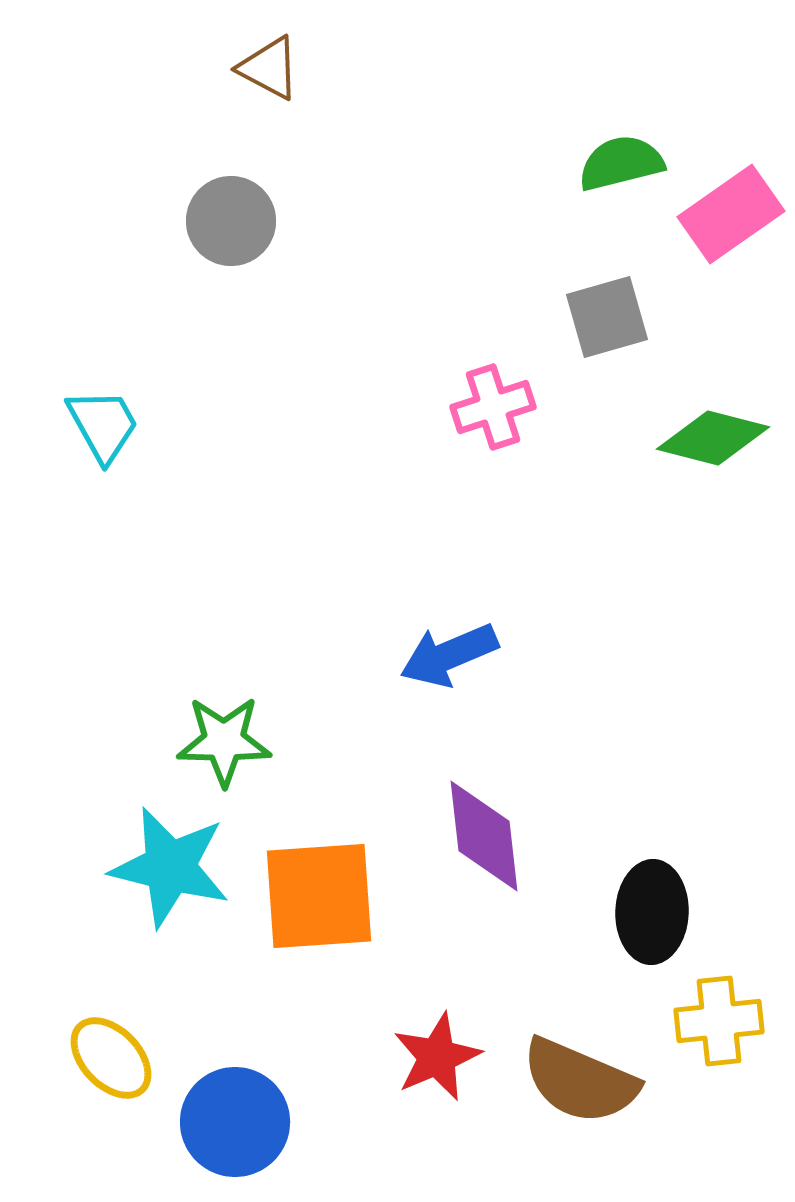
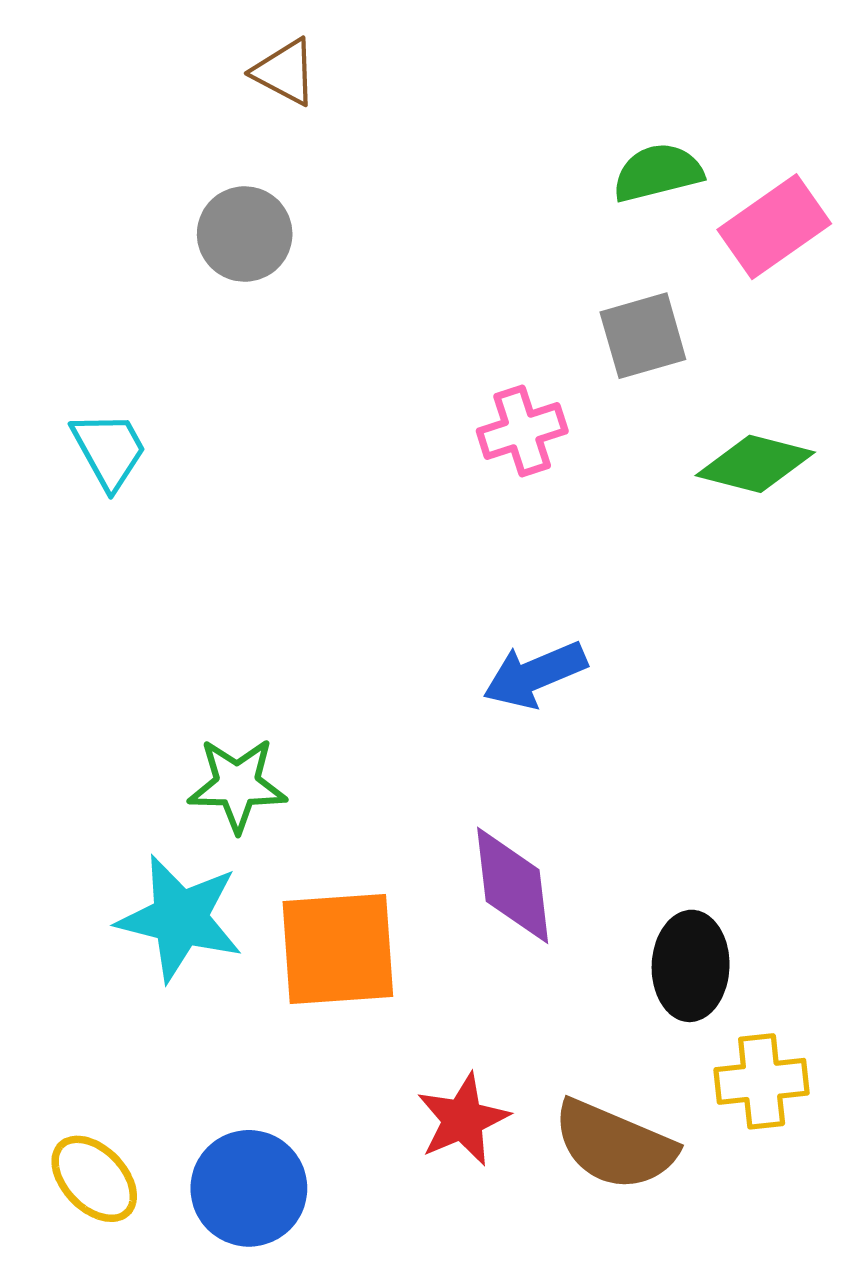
blue arrow: (449, 655) -> (535, 675), moved
yellow ellipse: (111, 1058) -> (94, 1179), moved

